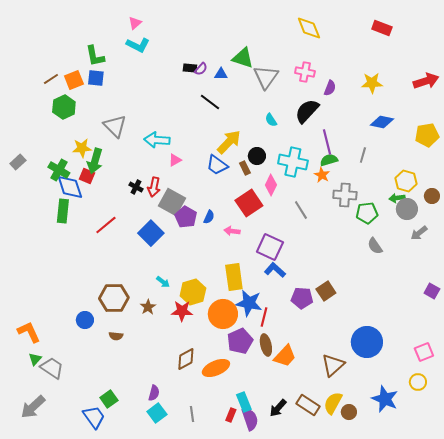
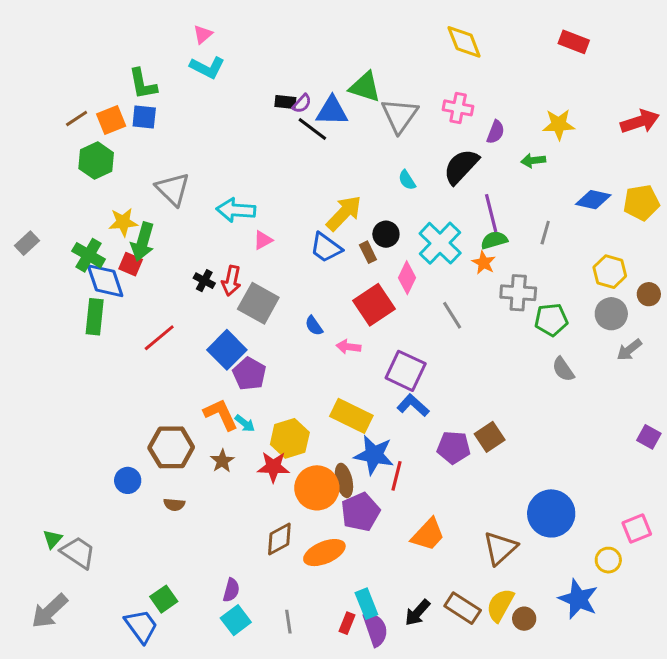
blue triangle: (221, 74) -> (332, 111), size x1.6
black line: (210, 102) -> (312, 129), moved
blue diamond: (382, 122) -> (593, 200), moved
cyan cross: (293, 162) -> (440, 243), turned 32
green arrow: (397, 198) -> (533, 161), moved
purple pentagon: (186, 217) -> (249, 374), moved
blue semicircle: (209, 217) -> (314, 326), turned 120
yellow rectangle: (234, 277) -> (351, 416), turned -56
orange circle: (223, 314) -> (317, 488), moved
orange L-shape: (29, 332) -> (221, 414), moved
brown ellipse: (266, 345) -> (344, 480), moved
yellow circle: (418, 382) -> (608, 560), moved

